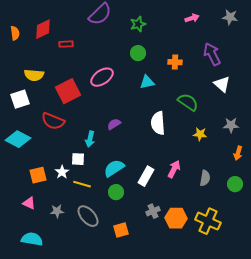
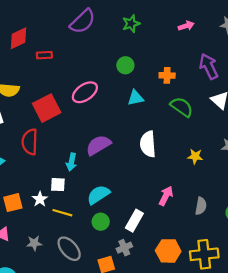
green star: (138, 24) -> (131, 24), moved
green semicircle: (188, 102) -> (182, 107), moved
red semicircle: (53, 121) -> (30, 142), turned 70
purple semicircle: (114, 124) -> (98, 145), size x1.6
white rectangle: (146, 176) -> (134, 221), moved
gray cross: (153, 211) -> (124, 248), moved
yellow cross: (208, 221) -> (204, 254), turned -30

